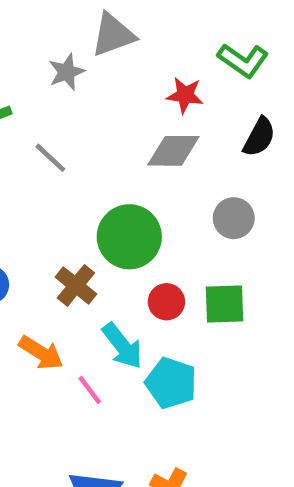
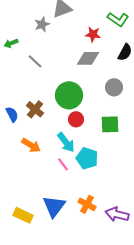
brown cross: (76, 285) -> (35, 109), moved
red circle: (166, 302) -> (76, 119), moved
pink line: (90, 390) -> (63, 164), moved

